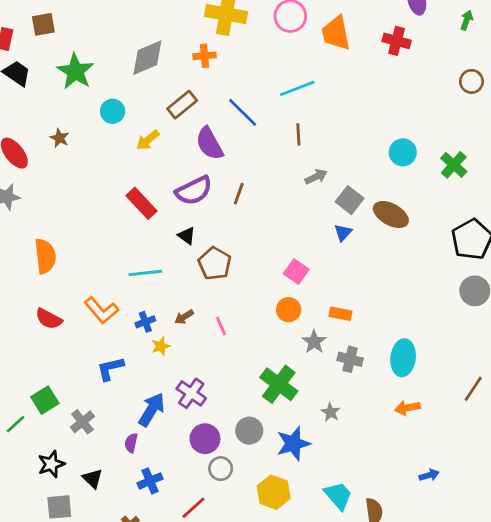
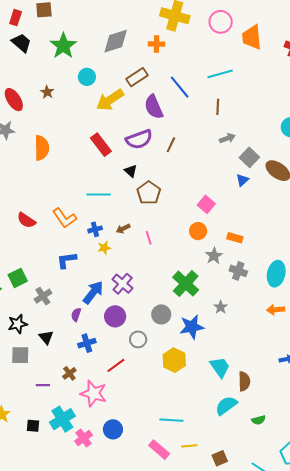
yellow arrow: (148, 140) -> (110, 100), size x1.6
orange semicircle: (45, 256) -> (42, 148), moved
purple circle: (205, 439) -> (115, 316), moved

